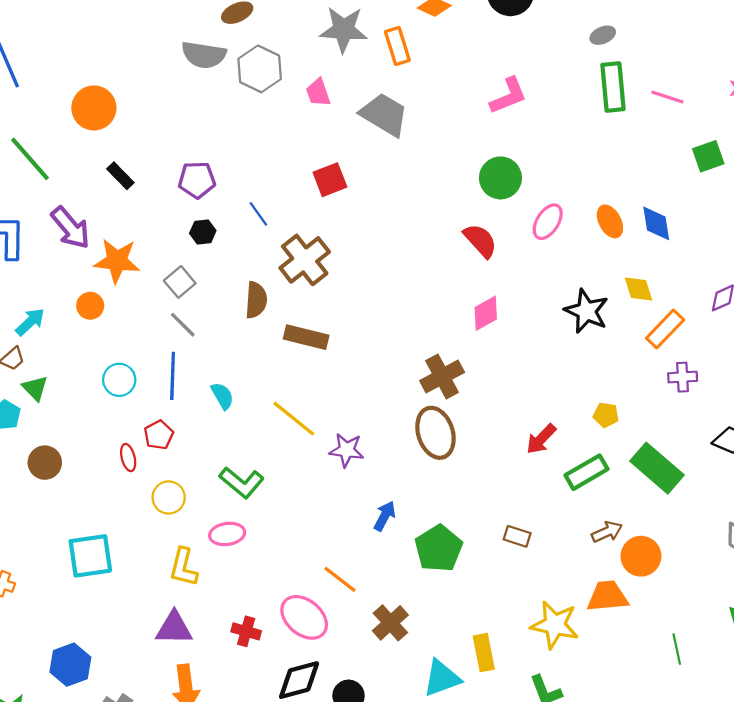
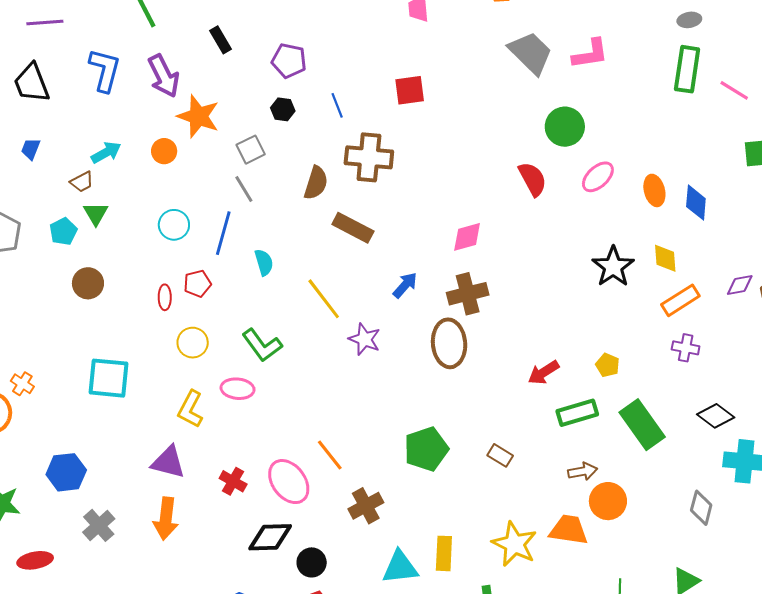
gray trapezoid: (384, 115) -> (531, 53), moved
brown cross: (305, 260) -> (369, 157), turned 30
pink diamond: (486, 313) -> (467, 237), moved
blue arrow: (385, 516) -> (405, 285), moved

